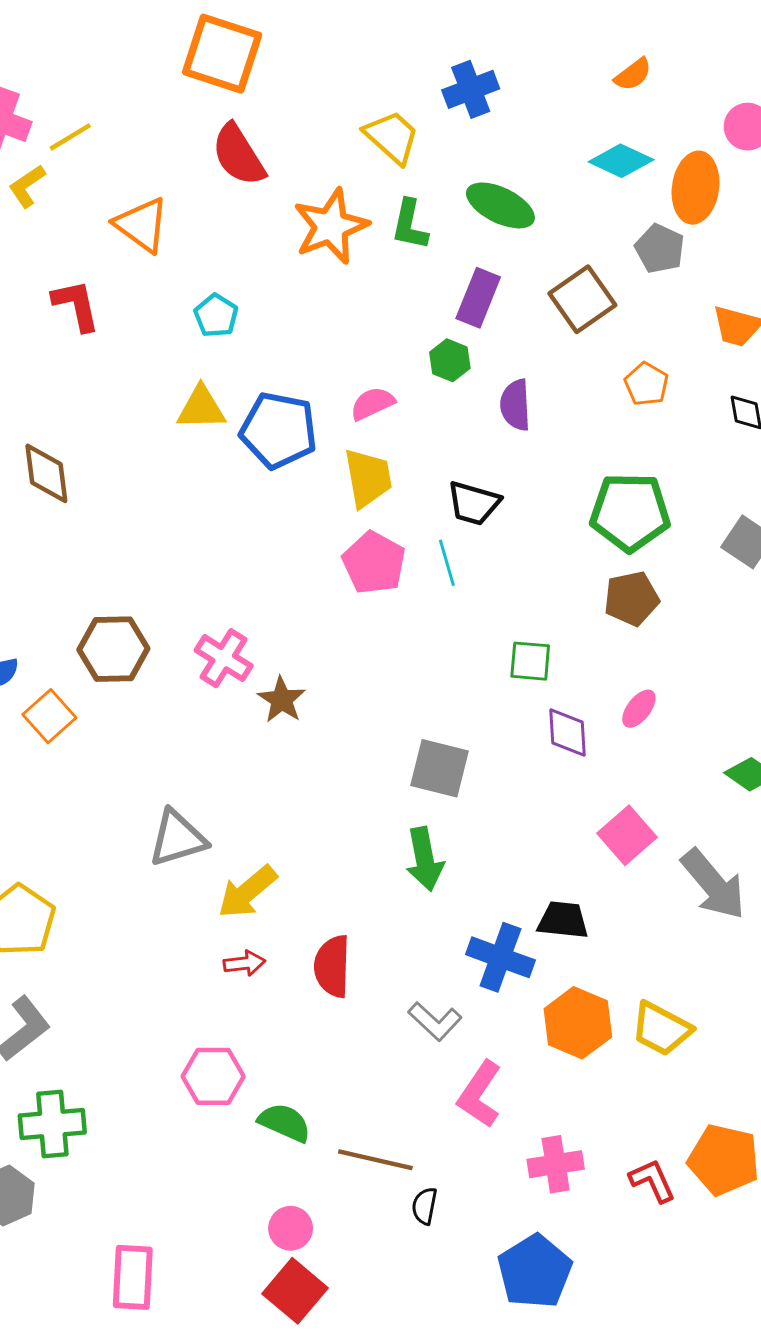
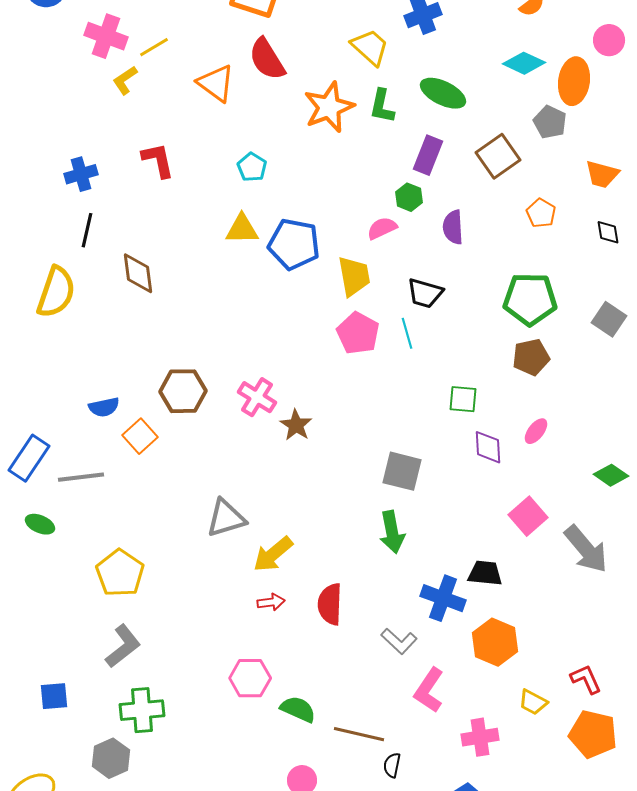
orange triangle: (142, 225) -> (216, 83), moved
pink semicircle: (372, 403) -> (382, 228), moved
yellow trapezoid: (661, 1029) -> (533, 702), moved, size x0.7
red L-shape: (652, 1181) -> (586, 679), moved

